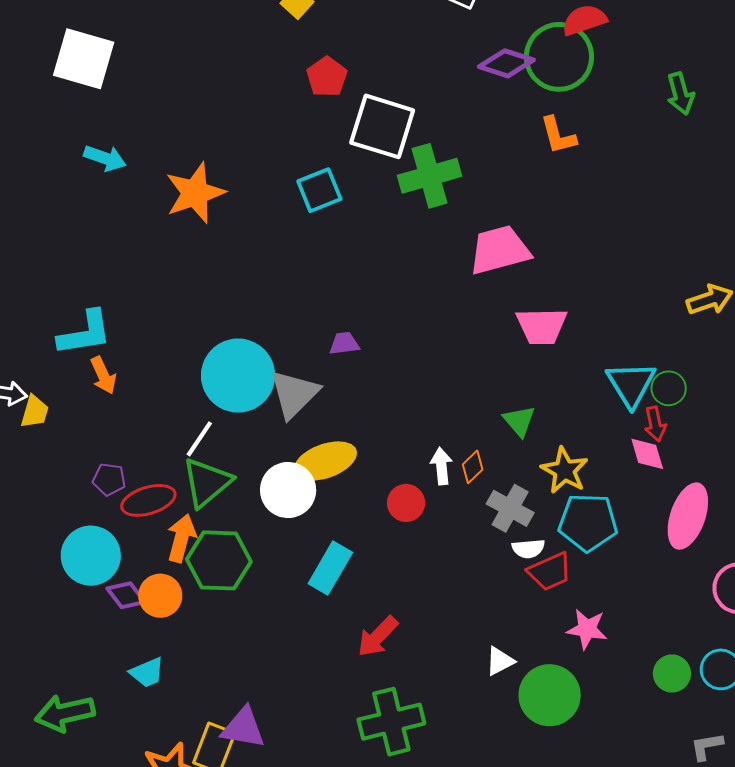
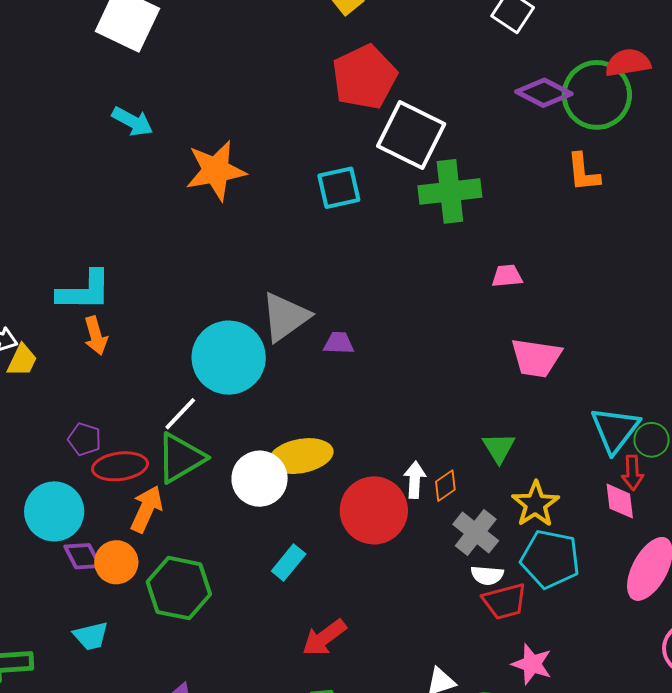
red pentagon: (327, 77) -> (365, 77), size x1.6
pink trapezoid: (500, 250) -> (507, 276), size x0.5
gray triangle: (294, 394) -> (285, 317), moved
red circle: (406, 503) -> (374, 510), size x1.8
green hexagon: (219, 560) -> (179, 588), moved
cyan rectangle: (330, 568) -> (289, 562), size x0.7

